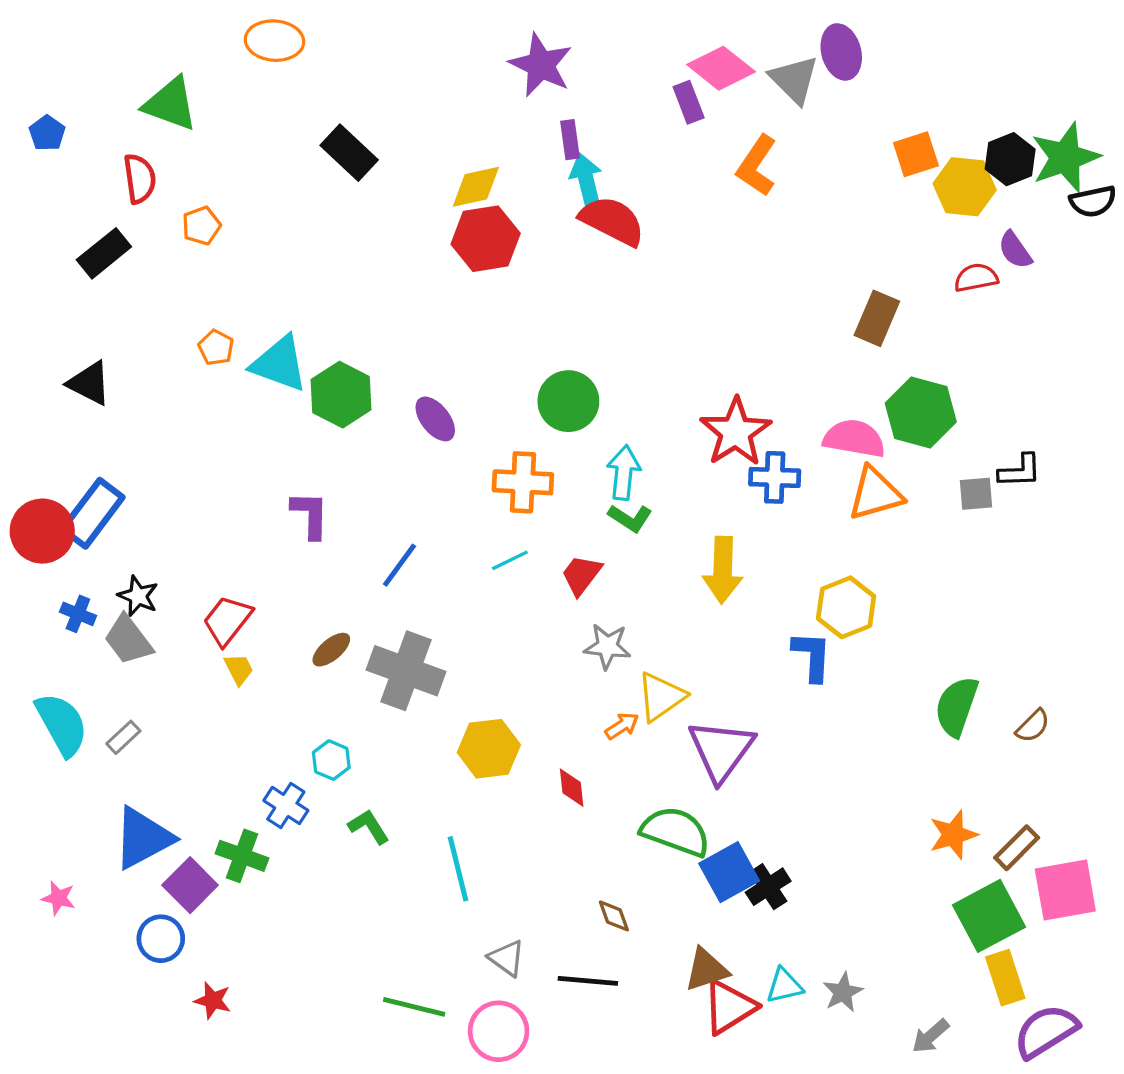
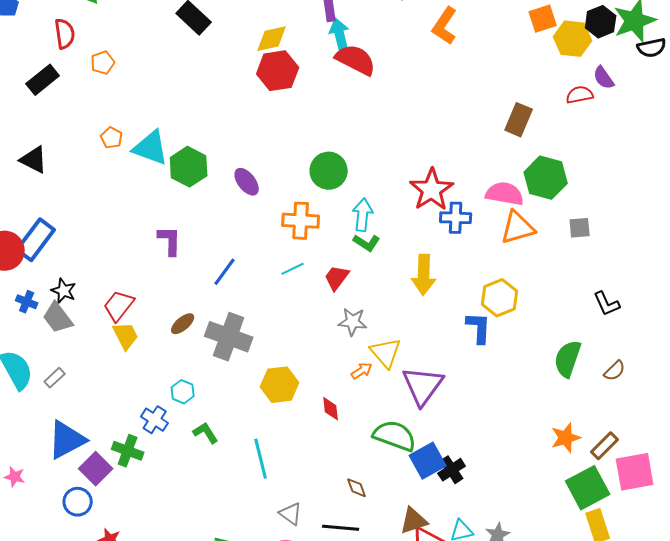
black L-shape: (1020, 471) -> (607, 304), moved, turned 68
yellow trapezoid: (239, 669) -> (126, 336), size x1.4
yellow triangle: (661, 697) -> (386, 353), turned -36

